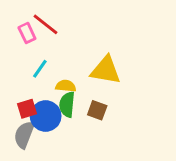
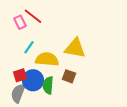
yellow semicircle: (66, 86) -> (47, 59), size x1.6
green semicircle: (67, 105) -> (48, 85), moved

